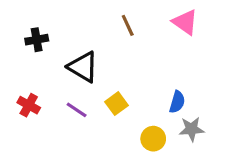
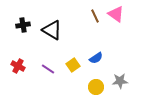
brown line: (128, 25) -> (95, 16), moved
black triangle: (83, 67) -> (52, 30), moved
blue semicircle: (177, 102) -> (96, 58), moved, turned 40

